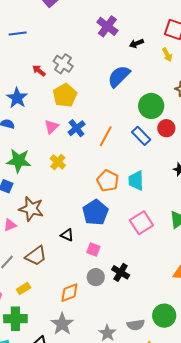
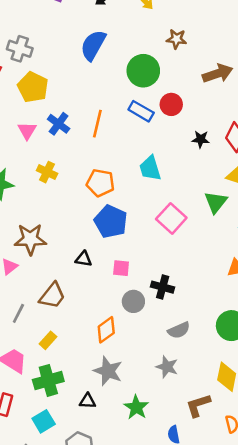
red circle: (166, 128) -> (171, 104), moved
orange pentagon: (108, 181) -> (100, 183), moved
gray semicircle: (136, 325) -> (179, 330), moved

